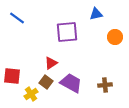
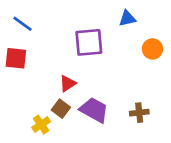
red square: (12, 76) -> (16, 58), moved

